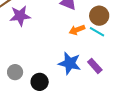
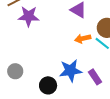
blue star: (70, 63) -> (71, 71), turned -30
black circle: (40, 82) -> (48, 85), moved

